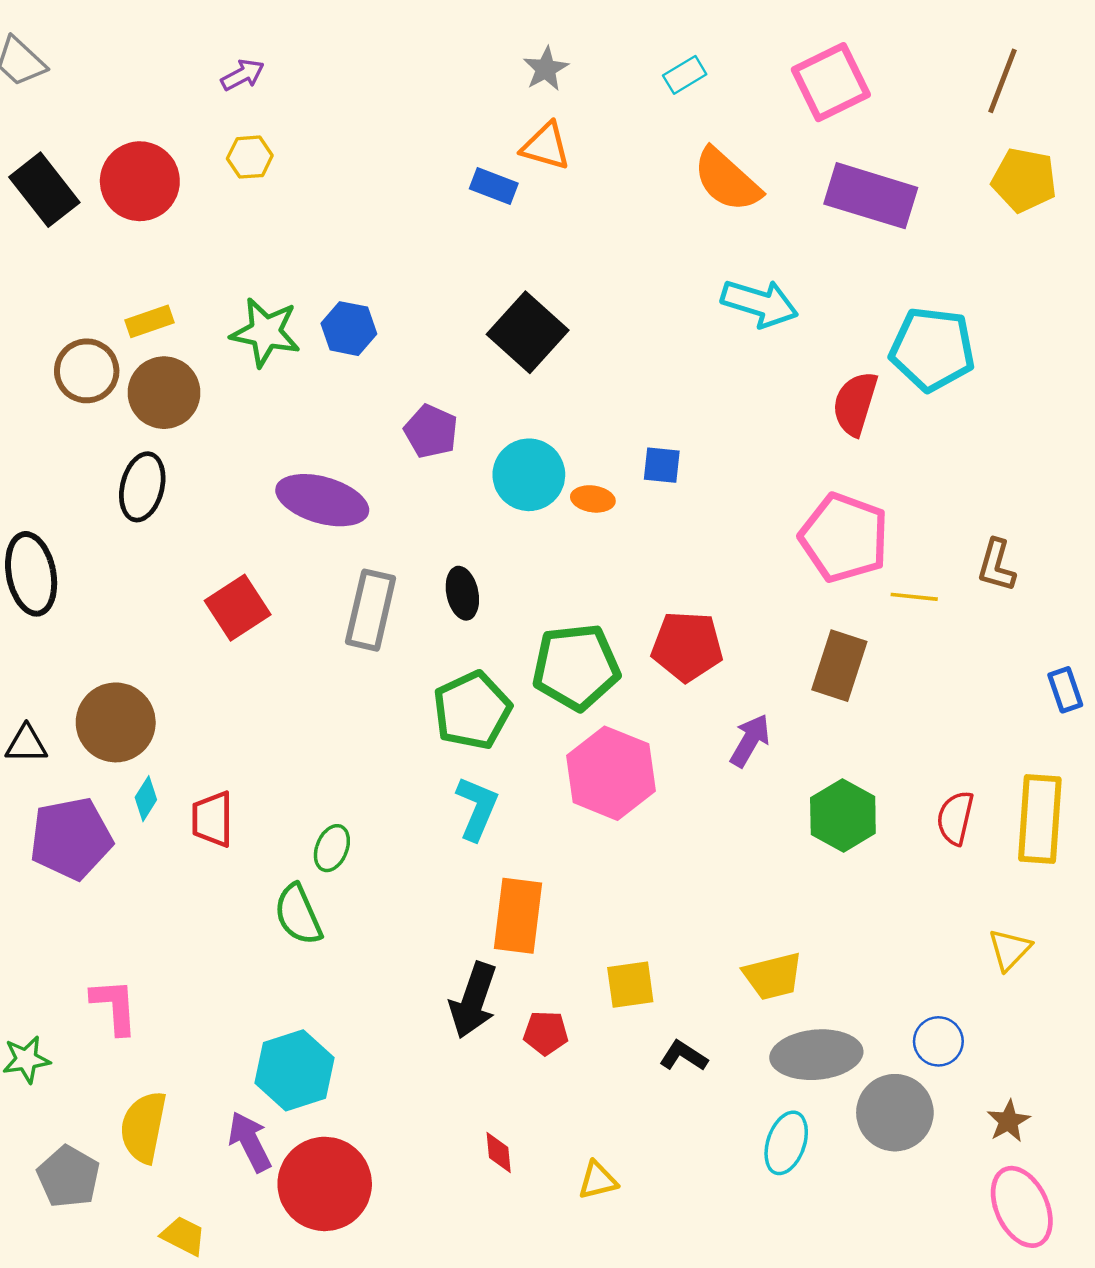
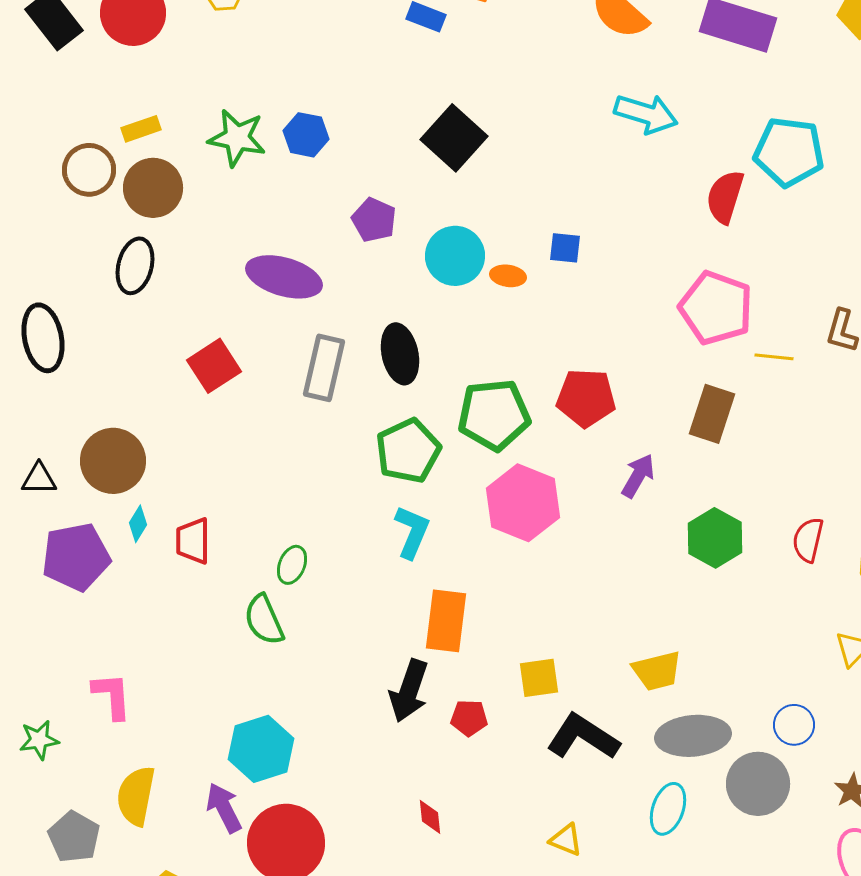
black ellipse: (462, 593) -> (400, 354), size x1.4
black L-shape: (683, 1056) -> (583, 737), size x1.8
yellow triangle: (598, 1180) -> (566, 840), moved, turned 36

